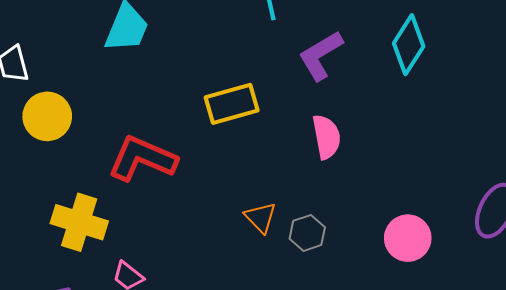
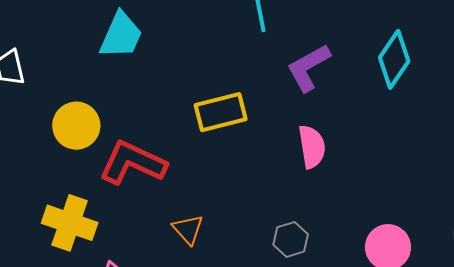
yellow circle: (47, 116) -> (76, 126), moved
orange triangle: (260, 217) -> (188, 229), moved

